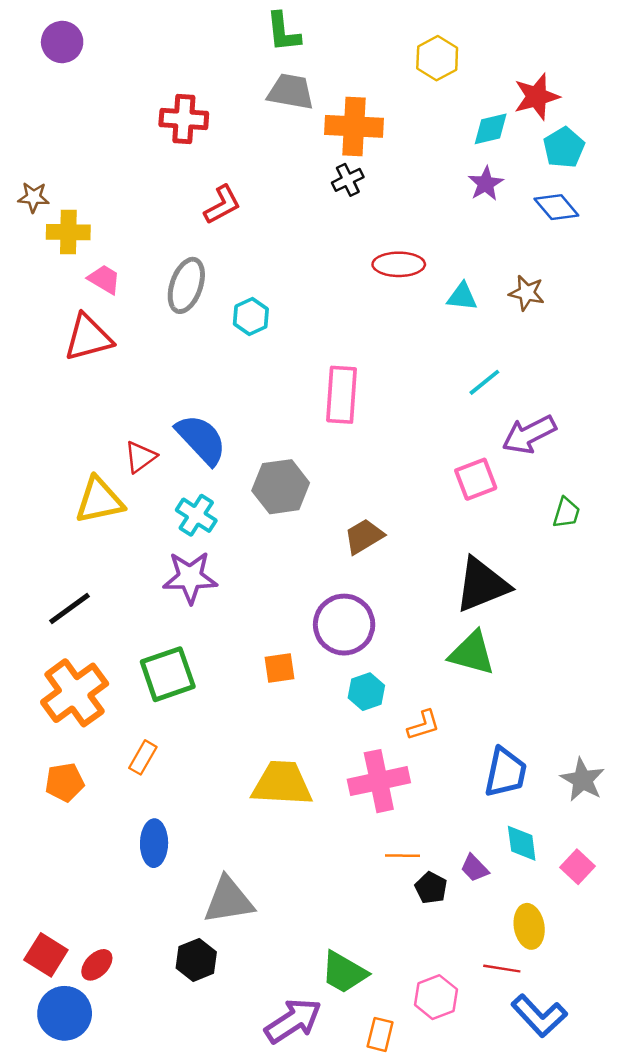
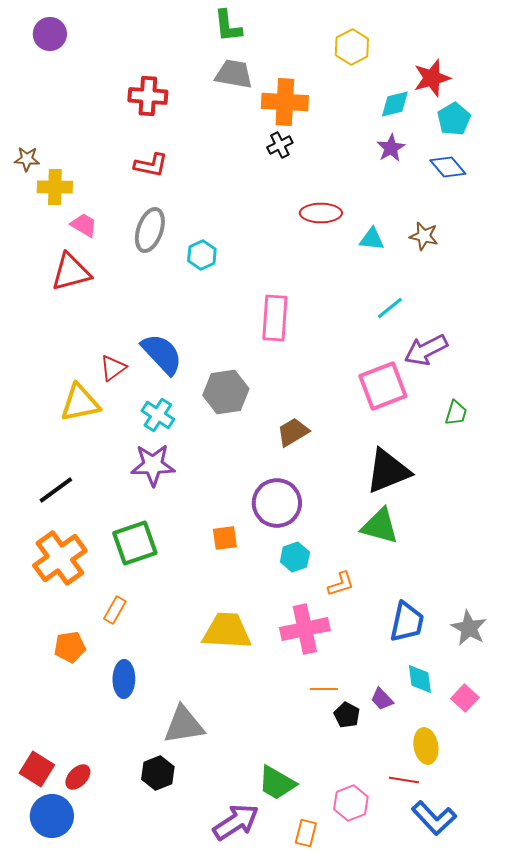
red L-shape: (222, 205) -> (151, 165), moved, turned 40
pink square: (476, 479) -> (383, 386), size x1.4
orange pentagon: (65, 782) -> (70, 647), moved

